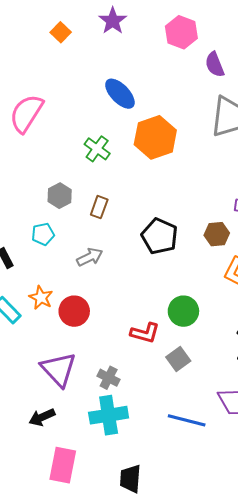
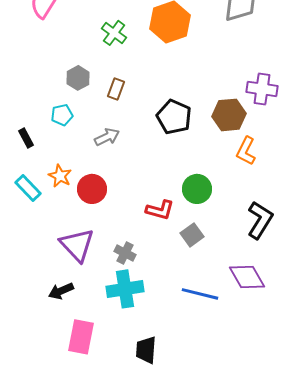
brown hexagon: (217, 234) -> (229, 115), size x1.4

